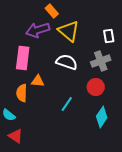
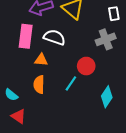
white semicircle: (67, 62) -> (54, 37), moved
red circle: (96, 87) -> (86, 66), moved
orange semicircle: (22, 93) -> (39, 84), moved

